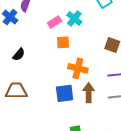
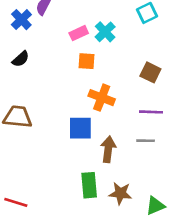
black semicircle: (19, 54) -> (21, 59), moved
brown arrow: (89, 93) -> (108, 149), moved

